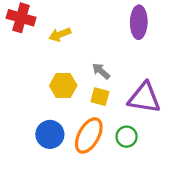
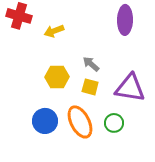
orange ellipse: (89, 136) -> (80, 122), turned -56

